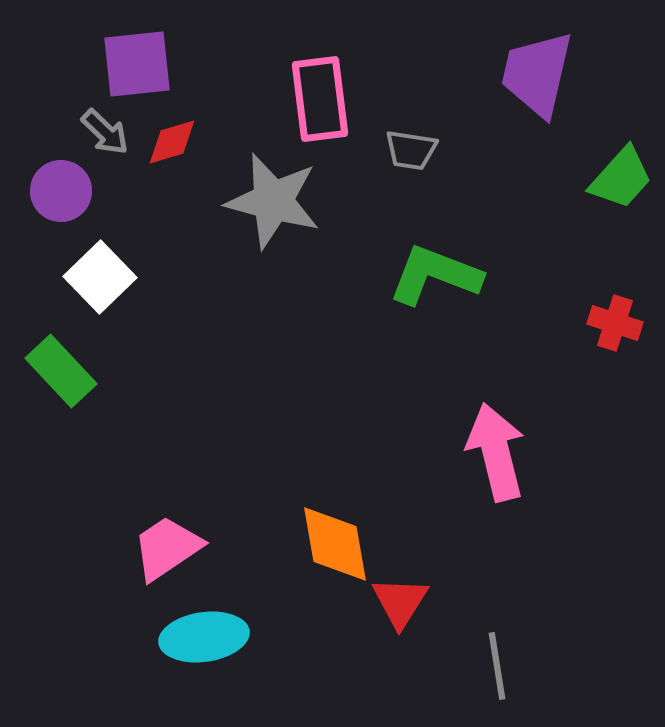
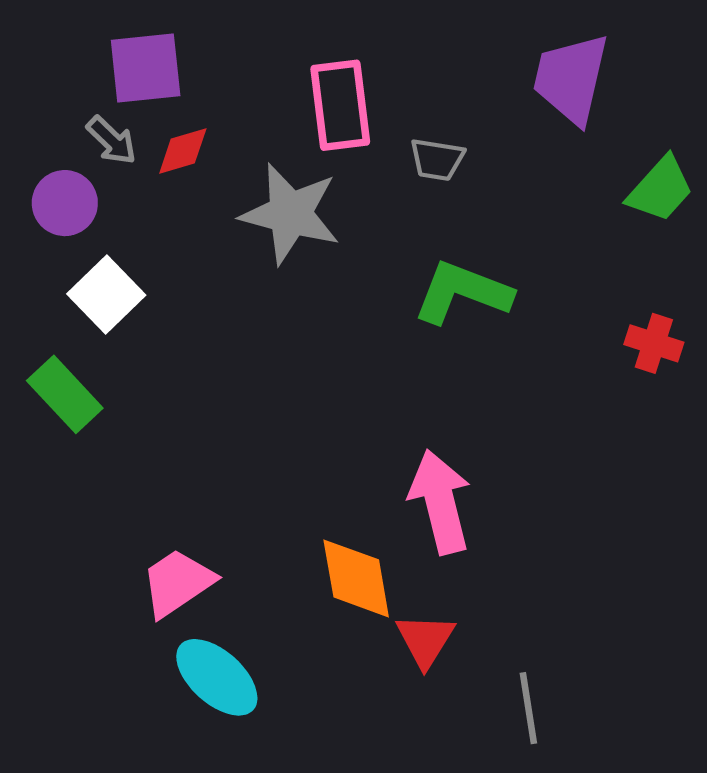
pink arrow: (496, 452) -> (440, 502), moved
cyan ellipse: (204, 637) -> (217, 677), turned 50

